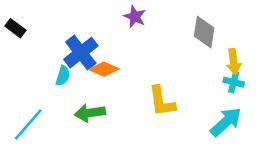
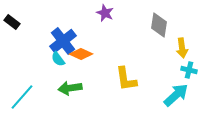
cyan semicircle: (63, 76) -> (58, 59), moved, turned 126
cyan cross: (234, 82) -> (189, 70), moved

